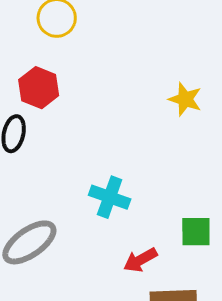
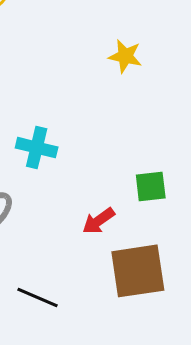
cyan cross: (110, 197) -> (37, 148), moved

